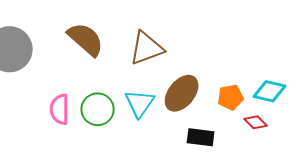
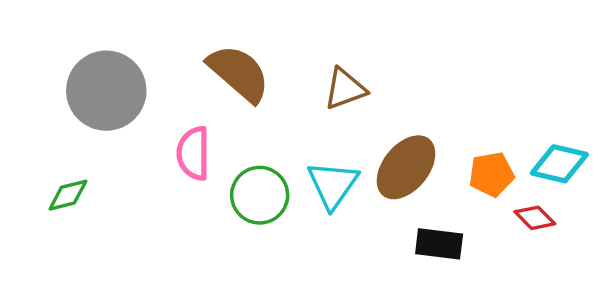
brown triangle: (147, 48) -> (345, 89), size x0.7
pink semicircle: (60, 109) -> (193, 153), moved

